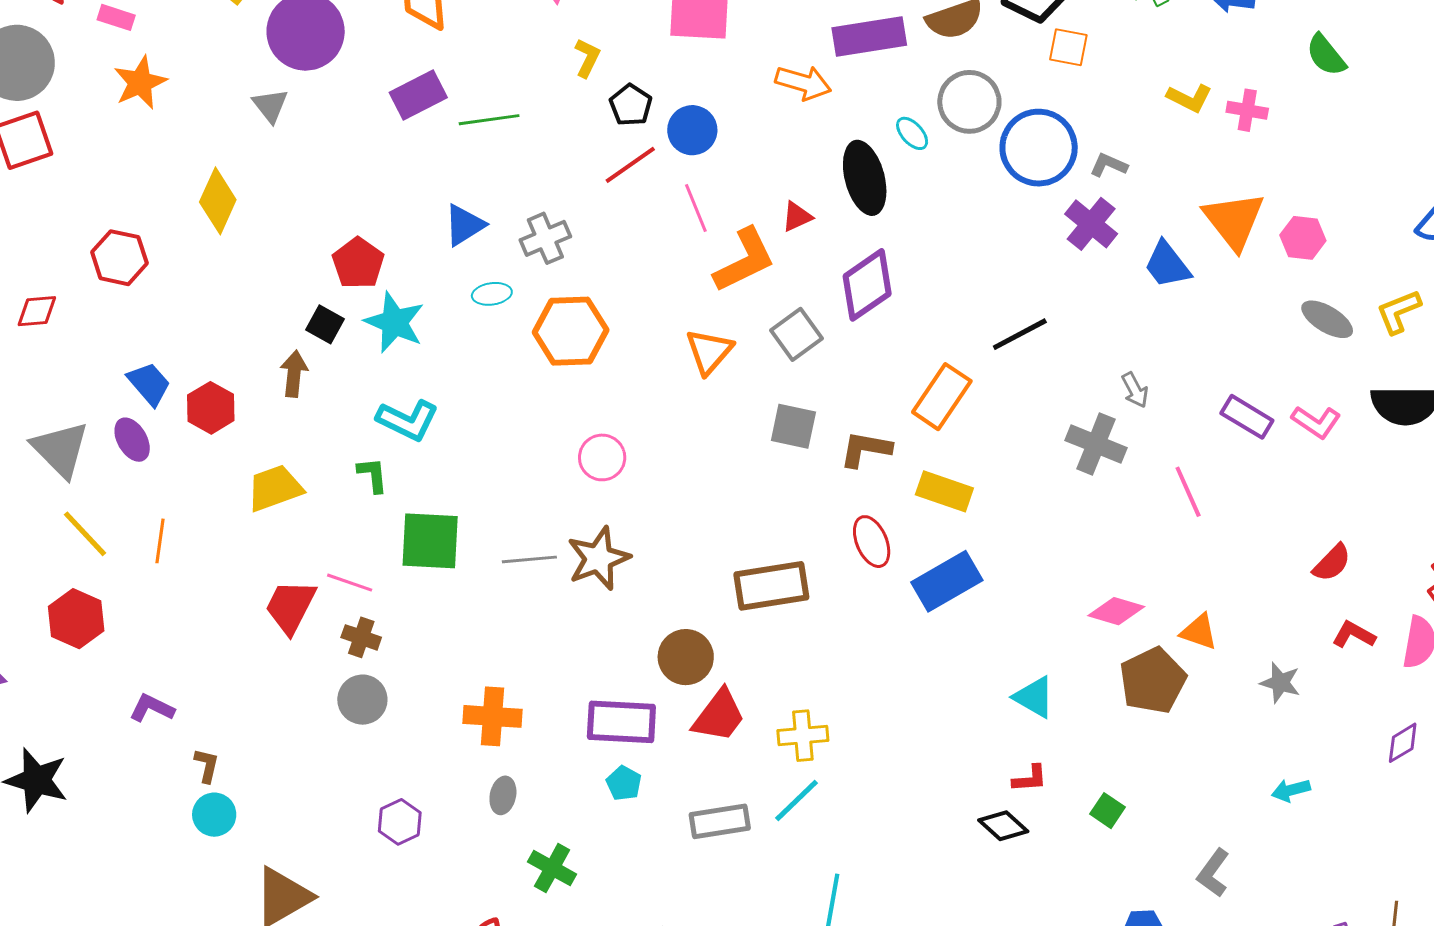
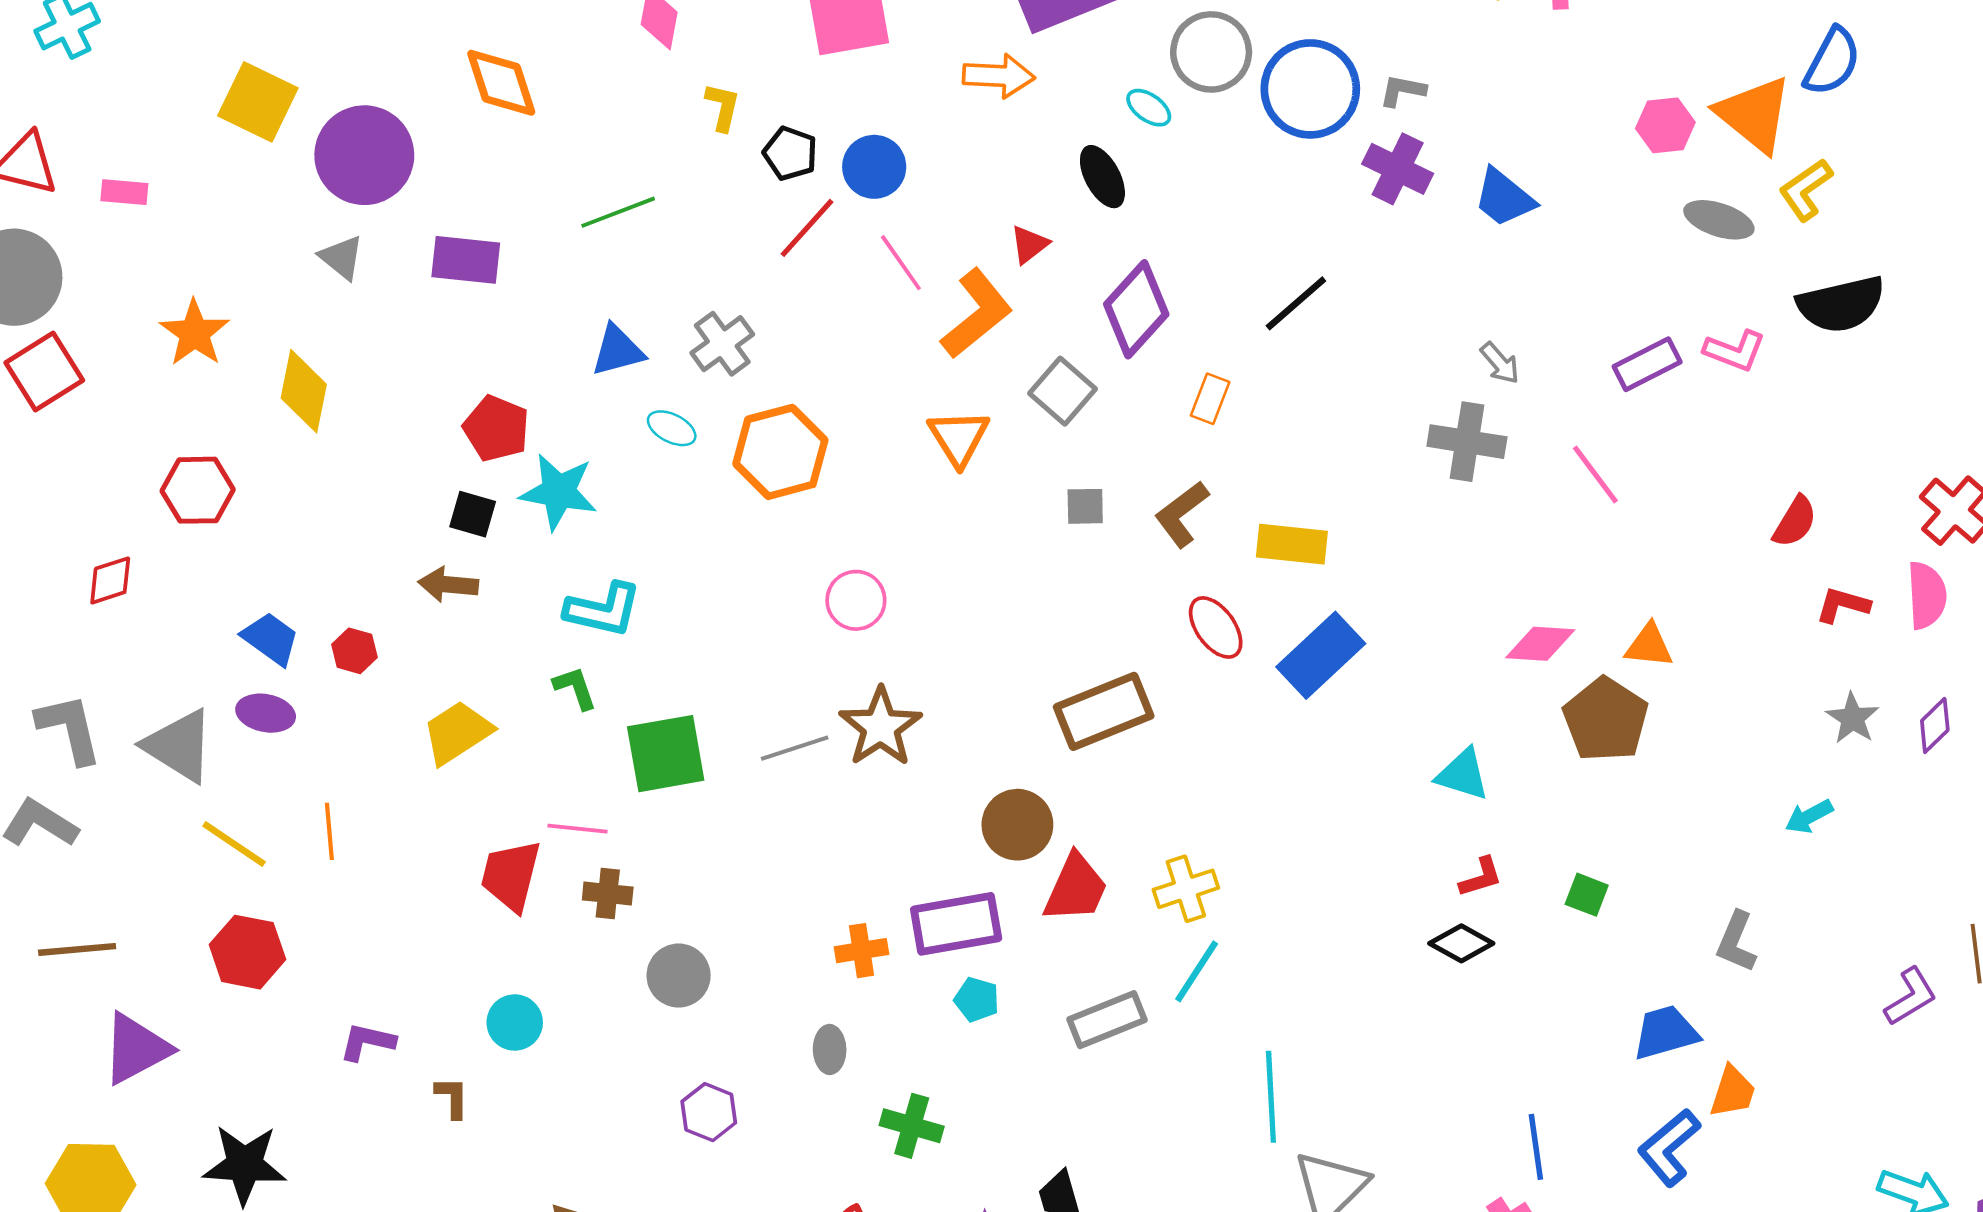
orange star: (140, 83) -> (194, 333), moved
purple rectangle: (418, 95) -> (466, 260), moved, turned 46
black ellipse: (865, 178) -> (1102, 177), size x0.7
orange triangle: (1234, 221) -> (1754, 114), moved
blue triangle: (464, 225) -> (618, 350), turned 30
cyan ellipse: (492, 294) -> (672, 428), turned 48
black line: (1020, 334) -> (1296, 303), moved
brown arrow: (294, 374) -> (448, 585), turned -78
orange rectangle: (942, 397) -> (1210, 399), moved, size x0.6
red hexagon: (211, 408) -> (354, 651), size x0.7
purple rectangle: (1247, 417) -> (1647, 364), turned -45
gray square: (793, 426) -> (1085, 506), size x0.7
purple ellipse: (132, 440) -> (266, 713), turned -36
brown L-shape: (866, 449) -> (1182, 514), turned -34
gray star: (1280, 683) -> (1853, 718), moved, turned 30
gray circle: (362, 700) -> (679, 976), moved
orange cross: (492, 716) -> (862, 951), moved, size x0.7
cyan circle: (214, 815) -> (515, 1022), moved

